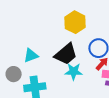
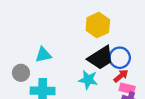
black trapezoid: (66, 54) -> (101, 58), moved

